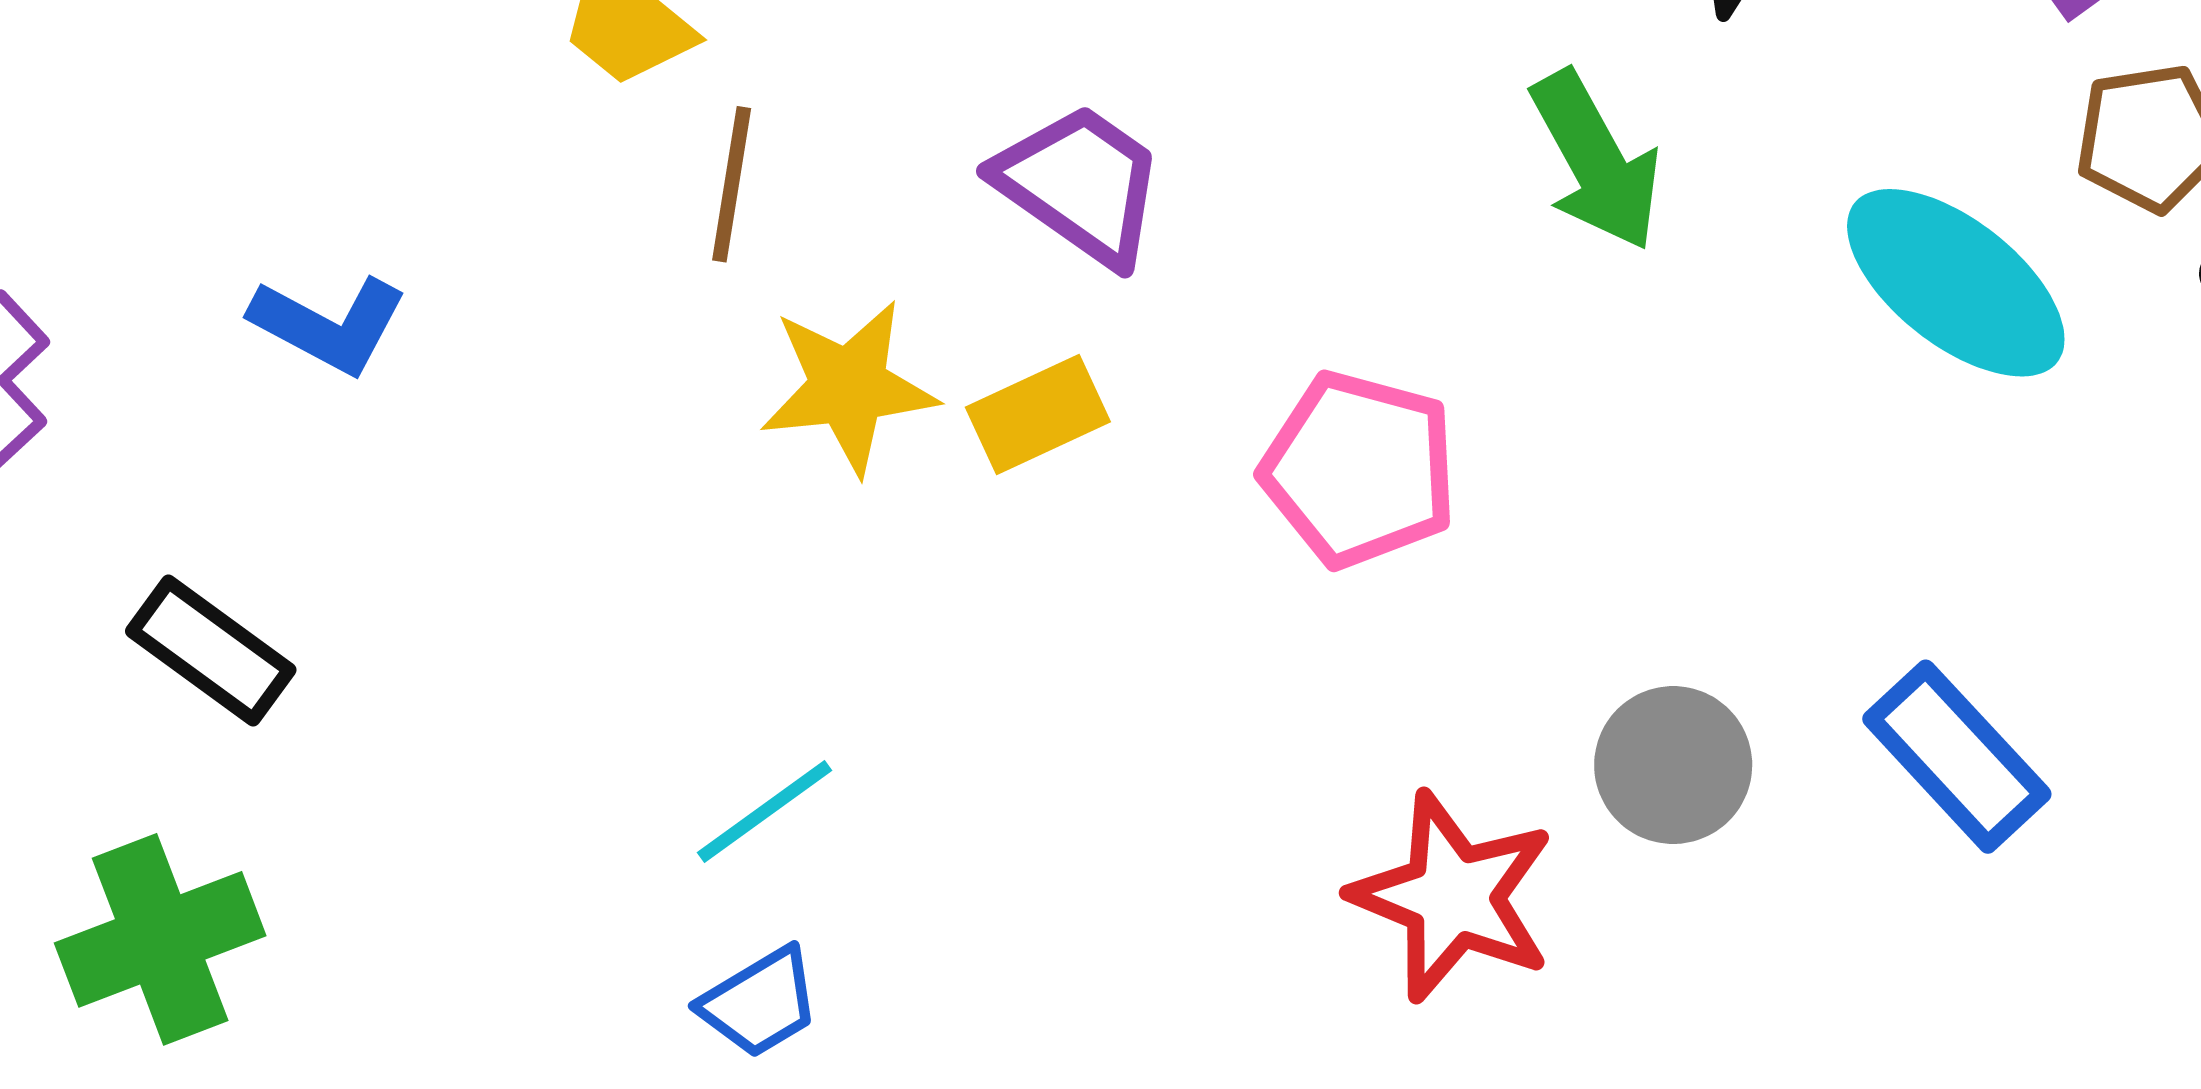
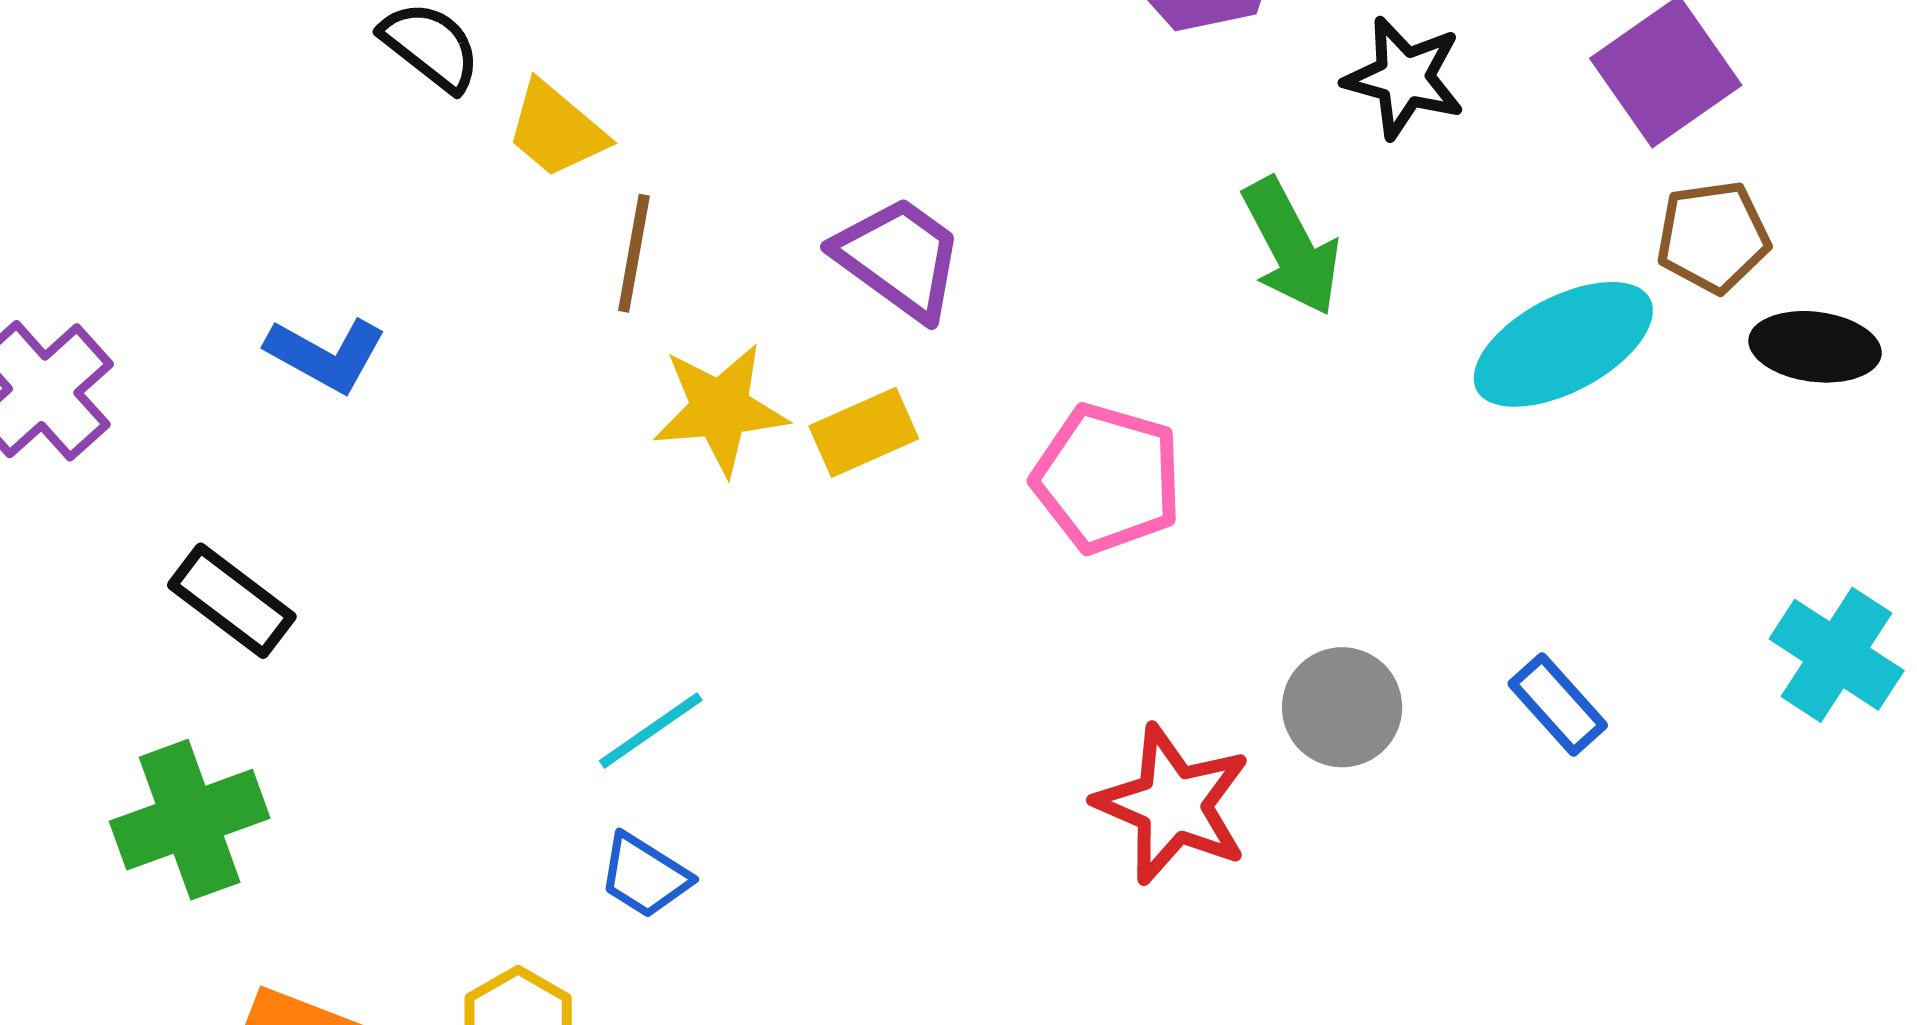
cyan ellipse: (1956, 283) -> (1563, 344), turned -67
blue rectangle: (1957, 757) -> (1558, 705), size x0.7
blue trapezoid: (760, 1003) -> (645, 876), turned 62

